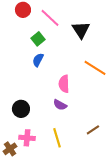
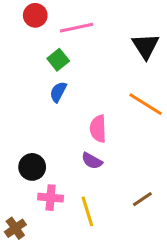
pink line: (50, 18) -> (77, 28), turned -55
black triangle: (81, 30) -> (146, 46), moved
pink cross: (27, 138) -> (51, 198), moved

